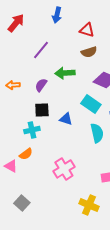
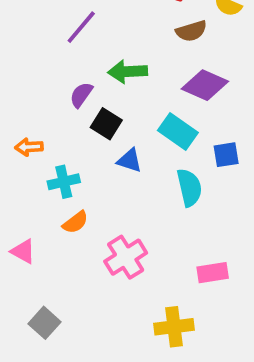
brown semicircle: (89, 52) -> (191, 31), moved
orange arrow: (13, 85) -> (29, 147), moved
black square: (42, 110) -> (106, 124), moved, turned 35
orange semicircle: (26, 154) -> (75, 222), moved
yellow cross: (89, 205) -> (174, 327), turned -30

